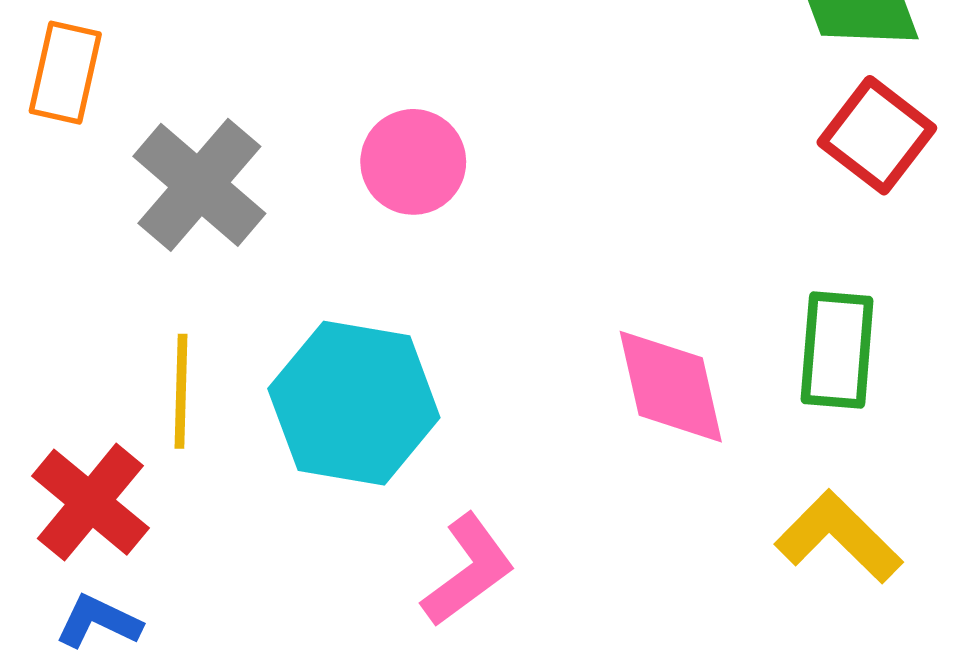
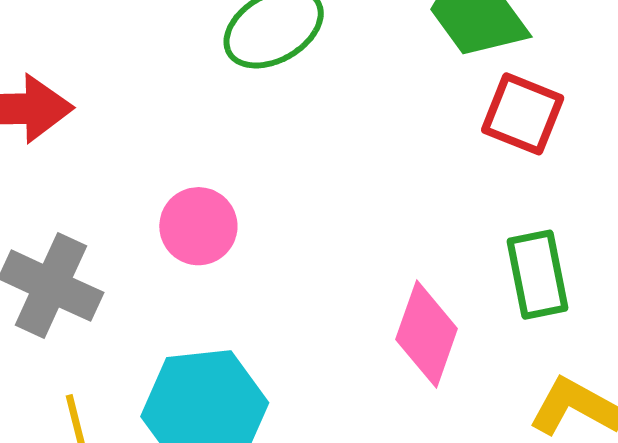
pink diamond: (671, 387) -> (427, 334), turned 48

